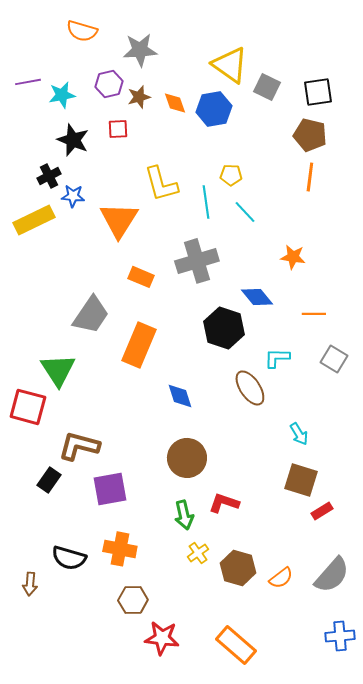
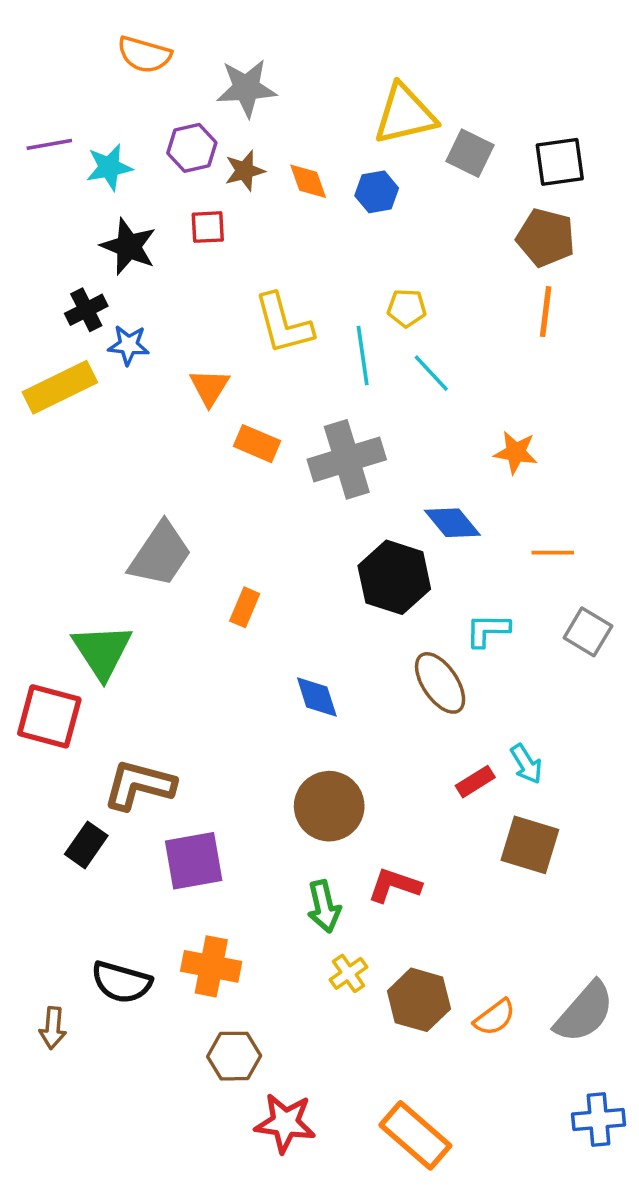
yellow triangle: (230, 65) -> (405, 114), turned -48
blue hexagon: (214, 109) -> (377, 192), size x0.7
orange triangle: (119, 220) -> (209, 387), size x0.6
orange rectangle: (141, 277) -> (257, 444), moved
orange rectangle: (139, 345) -> (245, 607), size x0.5
red rectangle: (322, 511) -> (475, 782), moved

